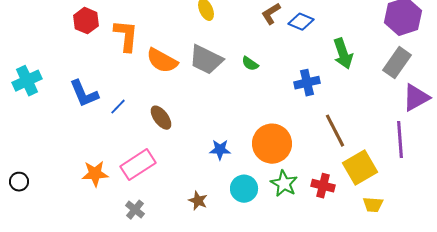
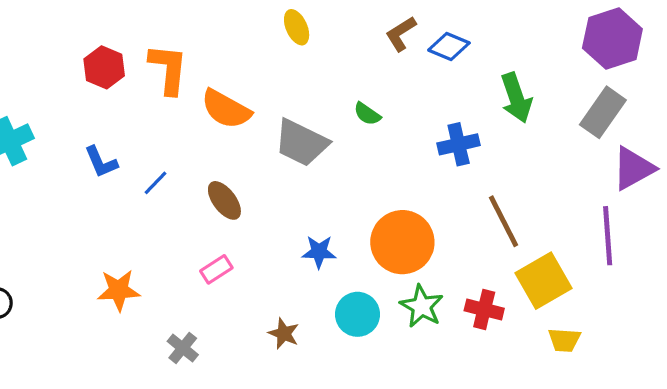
red hexagon: (86, 21) -> (104, 67), moved
gray trapezoid: (206, 60) -> (301, 143), moved
blue L-shape: (84, 94) -> (101, 162), size x0.7
pink rectangle: (138, 165) -> (216, 269), moved, size x0.6

